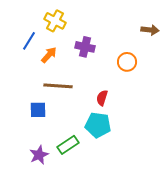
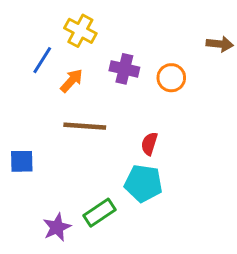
orange circle: (127, 62) -> (171, 78), moved
blue square: (38, 110) -> (22, 161), moved

